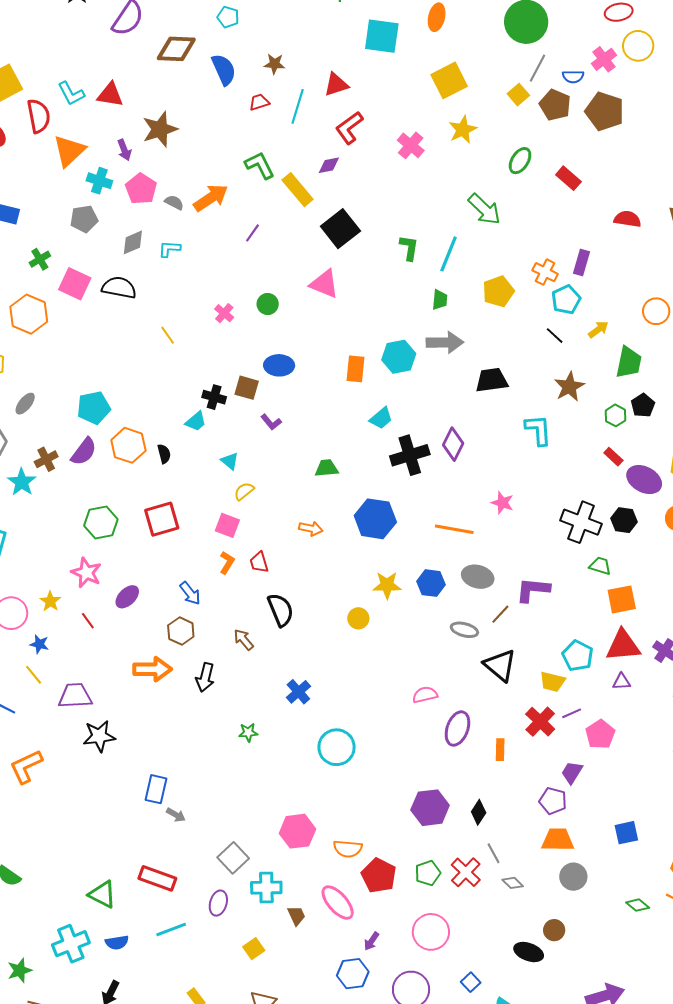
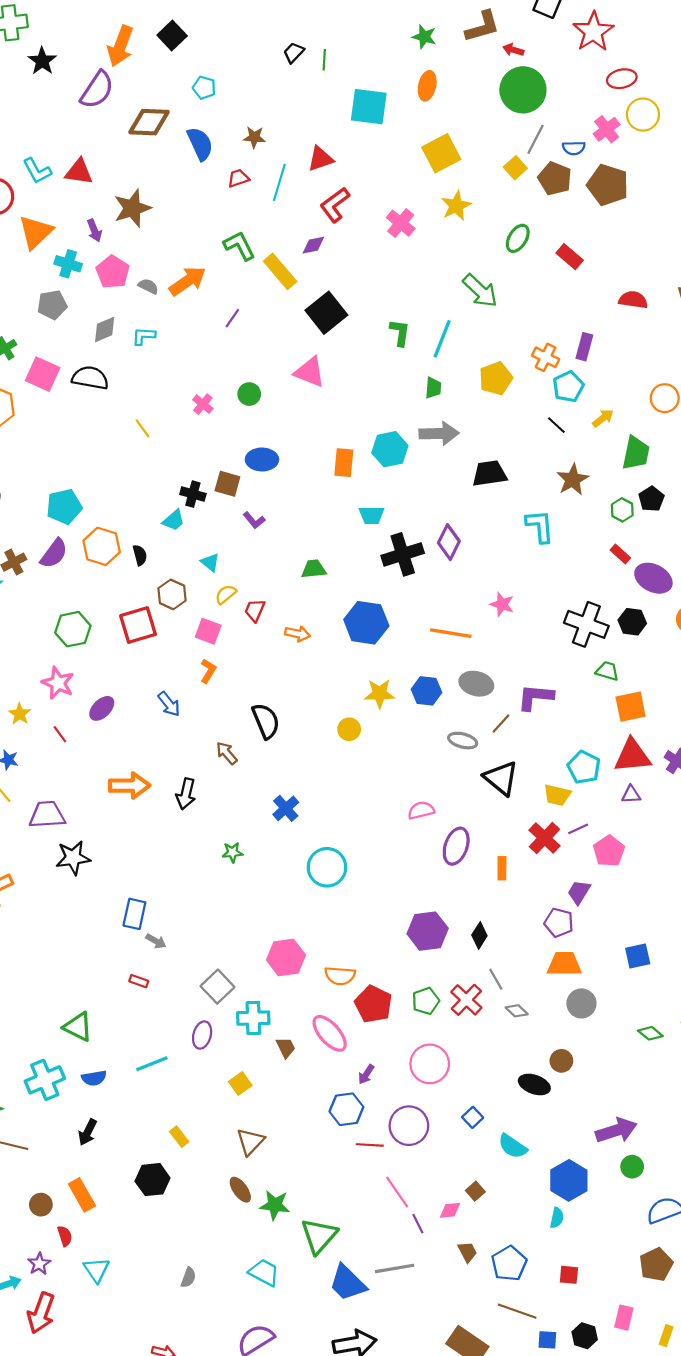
cyan trapezoid: (381, 418) -> (372, 515), turned 40
red trapezoid: (259, 562) -> (255, 610), moved, turned 40
brown hexagon: (181, 631) -> (172, 594), moved
red rectangle: (157, 878) -> (139, 981), moved, size x0.5

